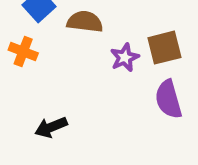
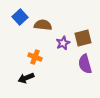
orange cross: (23, 52) -> (35, 57), moved

